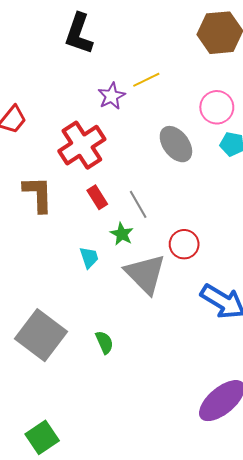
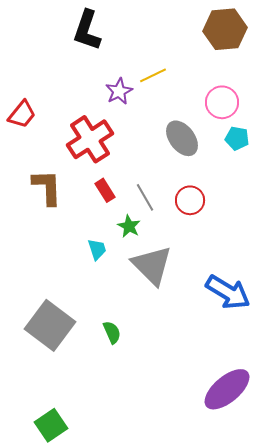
red circle: (184, 244) -> (190, 200), moved

